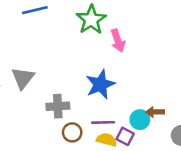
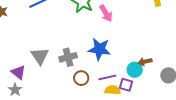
blue star: (100, 84) -> (99, 49), turned -30
gray cross: (58, 106) -> (68, 57), moved
brown circle: (72, 132) -> (81, 78), moved

